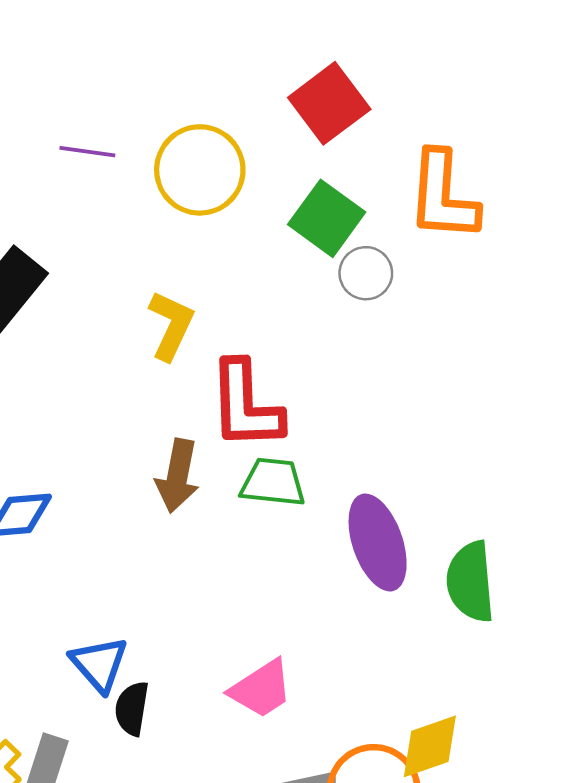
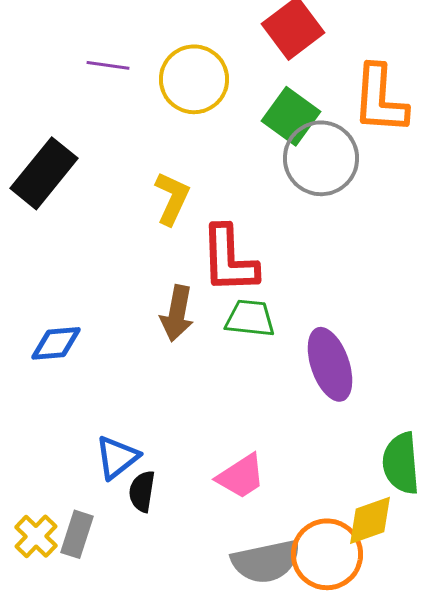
gray circle: (366, 273) -> (321, 158), size x1.8
green semicircle: (470, 582) -> (401, 463), moved
blue triangle: (99, 664) -> (117, 457), turned 33

